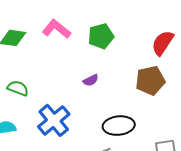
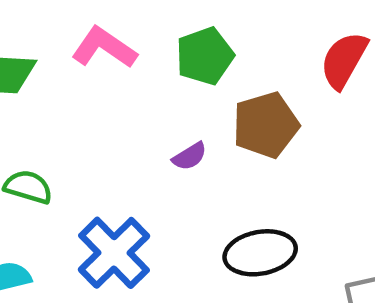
brown pentagon: (150, 81) -> (266, 125), moved

